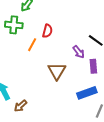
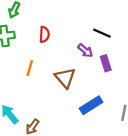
orange line: (32, 45) -> (30, 68), moved
blue rectangle: (87, 93) -> (91, 105), moved

